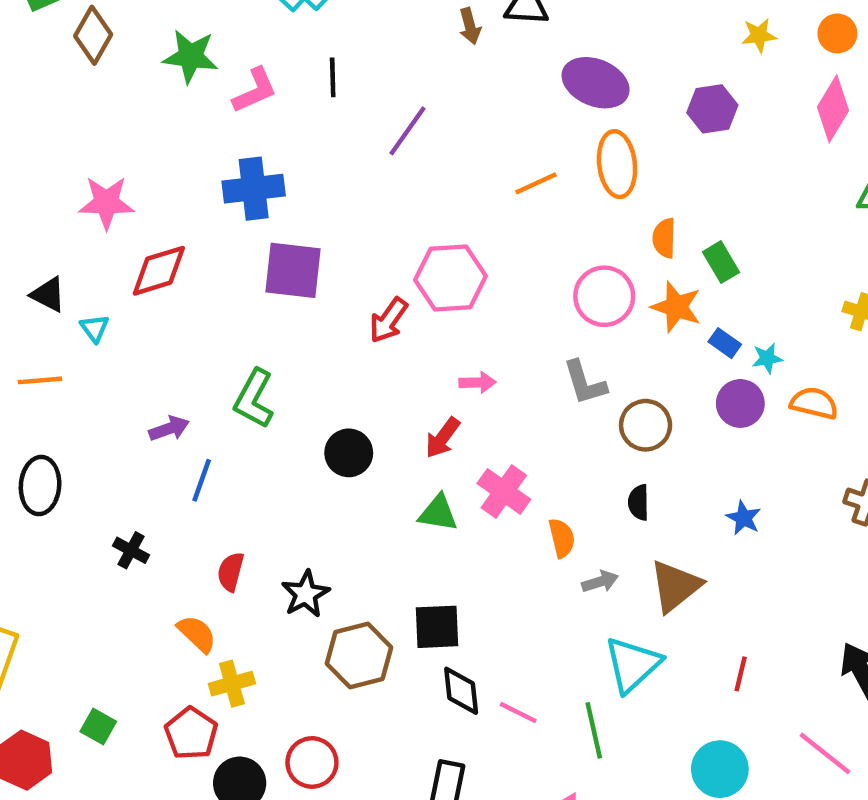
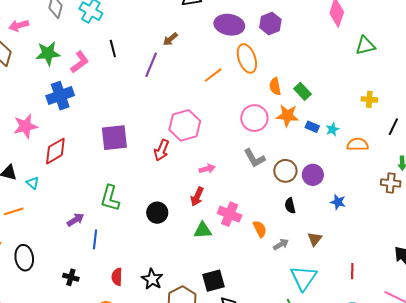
brown arrow: (470, 26) -> (170, 39), moved, turned 77
purple hexagon: (712, 109) -> (270, 24), moved
blue cross: (254, 189) -> (60, 96), moved
purple circle: (740, 403) -> (313, 175), moved
brown triangle: (675, 586) -> (315, 239), size x0.6

